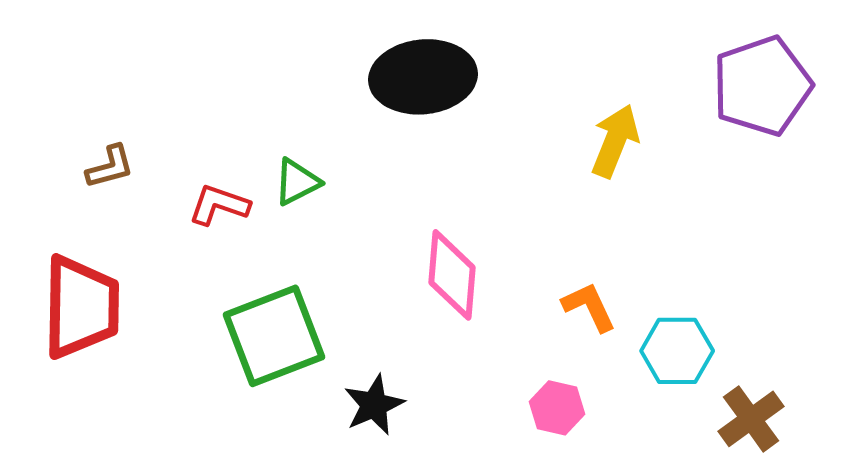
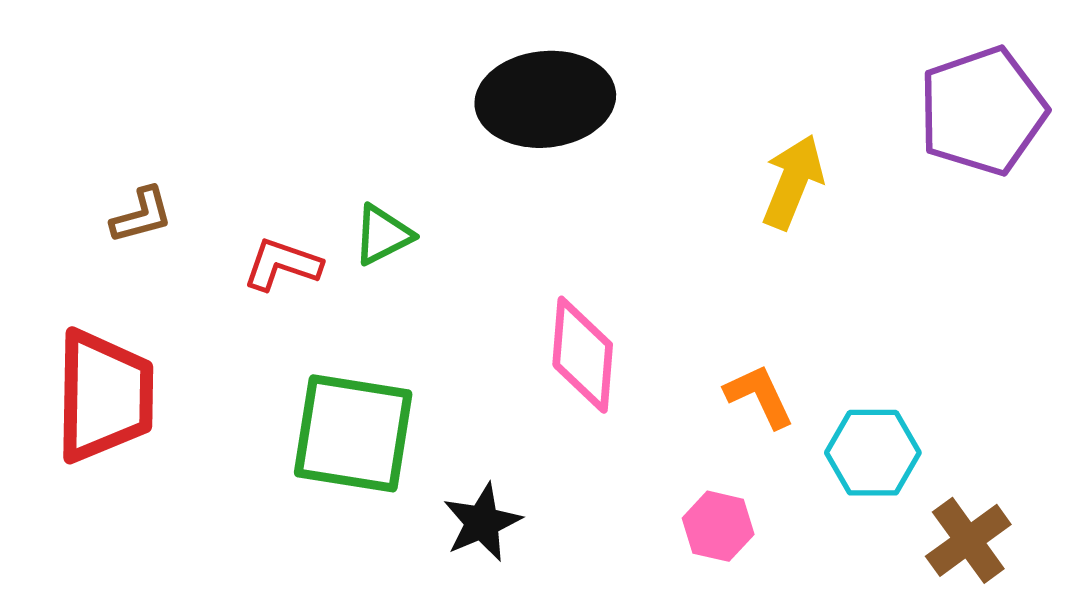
green square: (274, 336) -> (353, 433), turned 30

